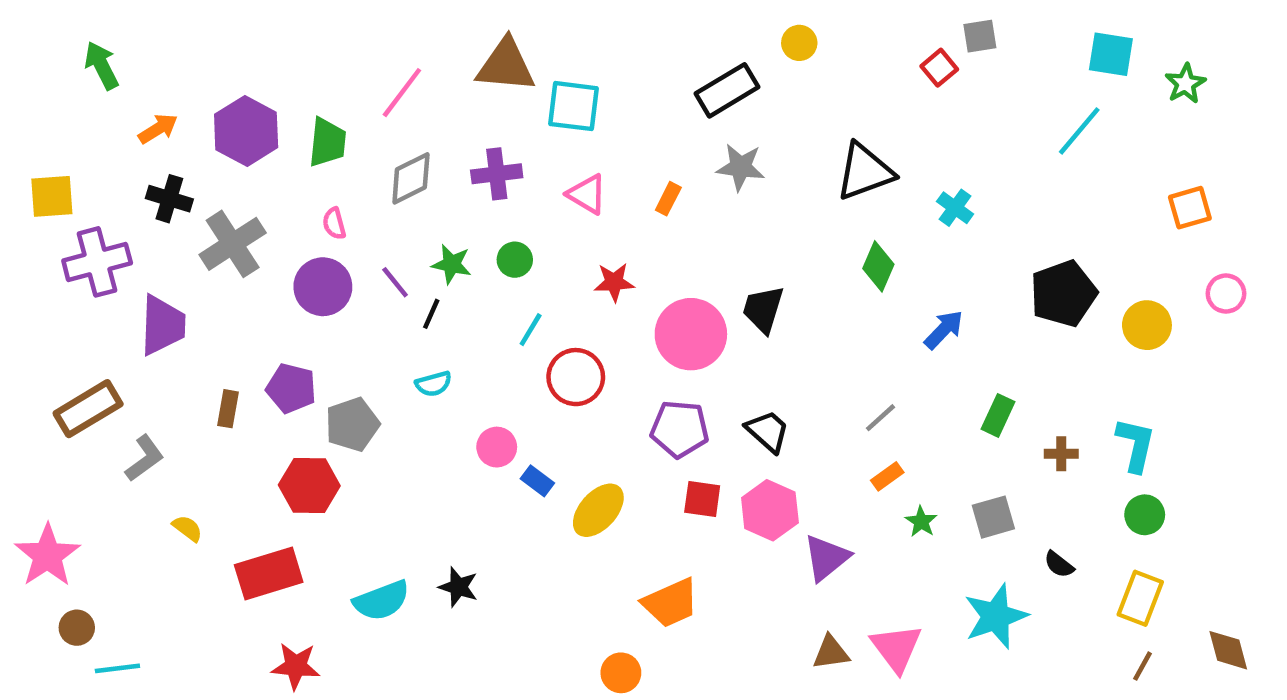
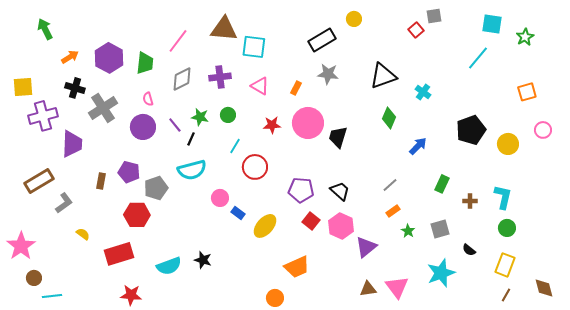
pink circle: (691, 334) -> (308, 123), moved
cyan semicircle: (434, 384) -> (192, 170), size x1.8
red square: (702, 499) -> (311, 221), turned 30

